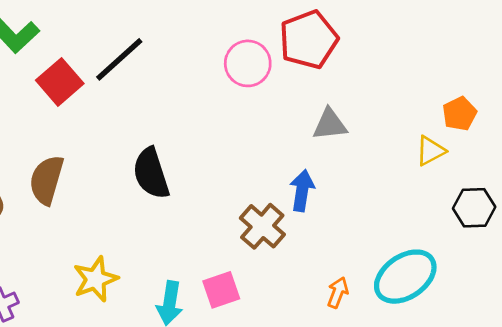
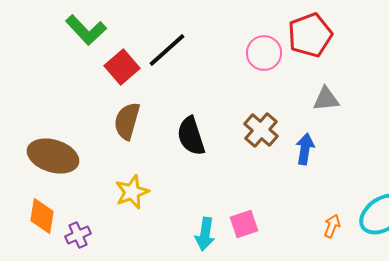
brown semicircle: (47, 180) -> (127, 121), moved
brown cross: (262, 226) -> (261, 130), moved
yellow star: (95, 279) -> (132, 192), moved

